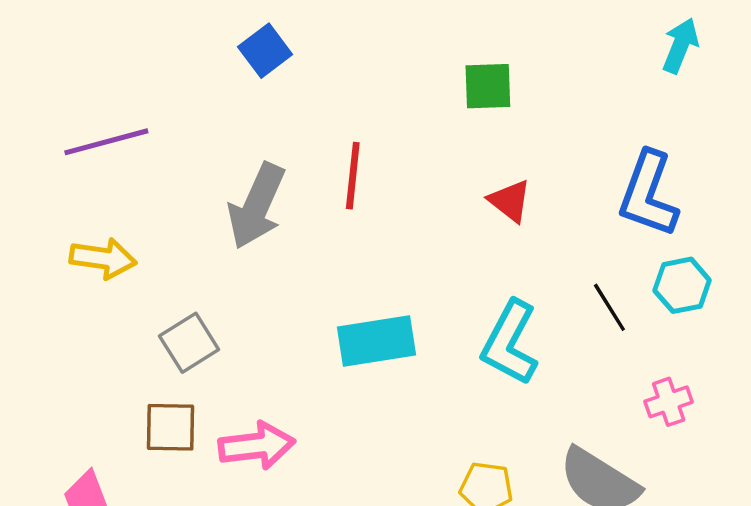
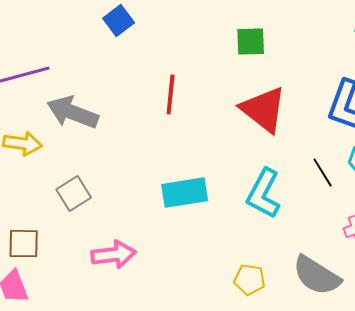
red triangle: (510, 201) -> (264, 110), size x1.8
gray arrow: (257, 206) -> (73, 113), moved, turned 87
brown square: (171, 427) -> (24, 244), moved

